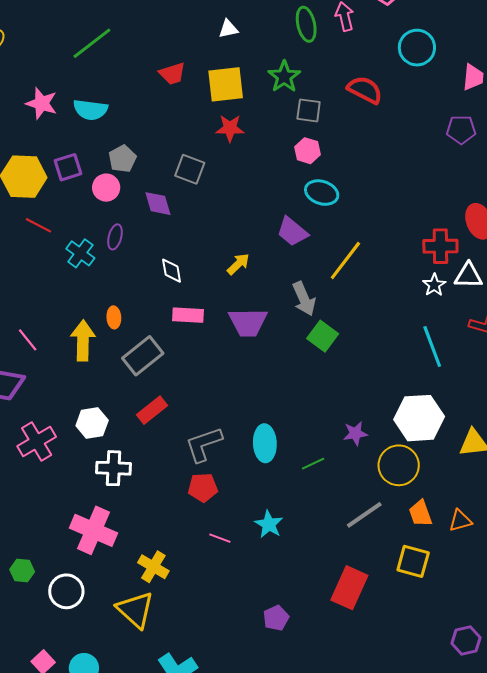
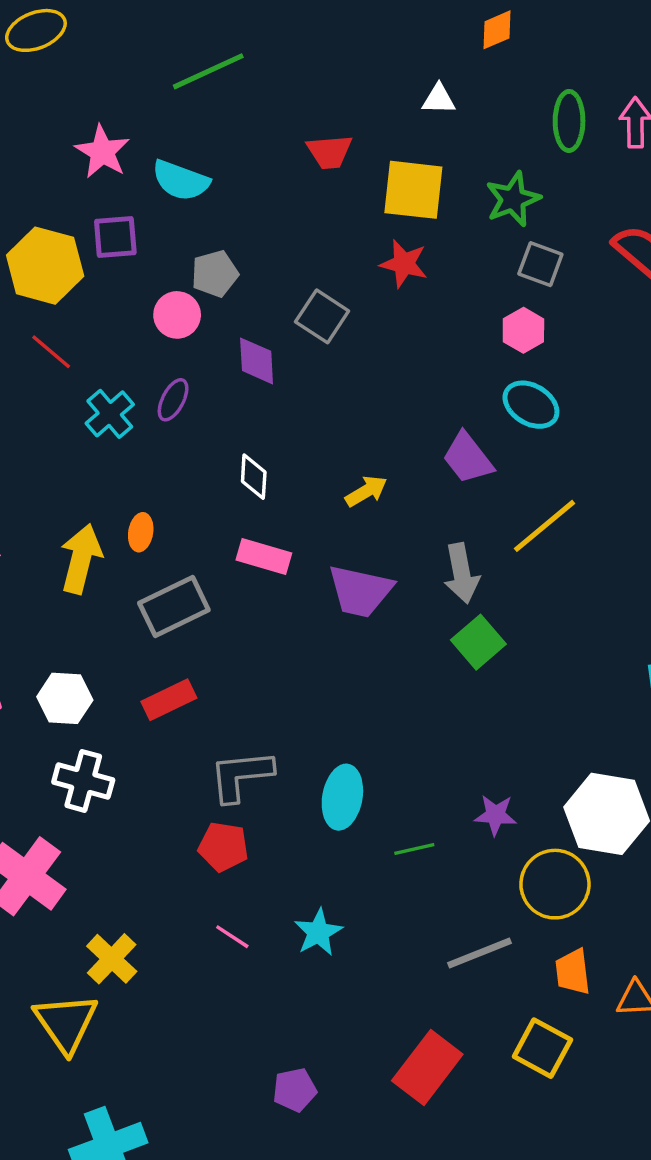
purple square: (68, 167) -> (115, 237), moved

